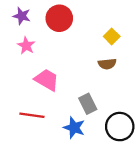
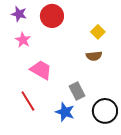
red line: (32, 115) -> (28, 101), turned 50

